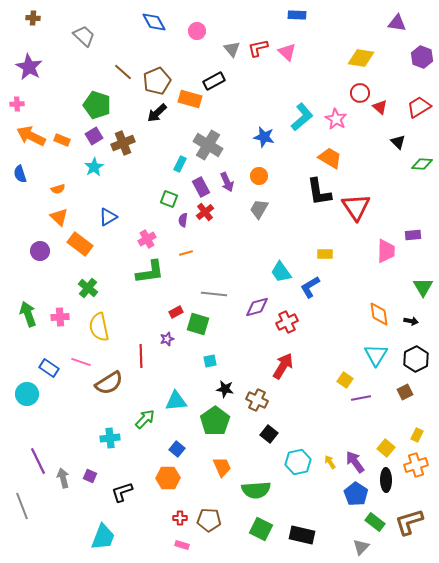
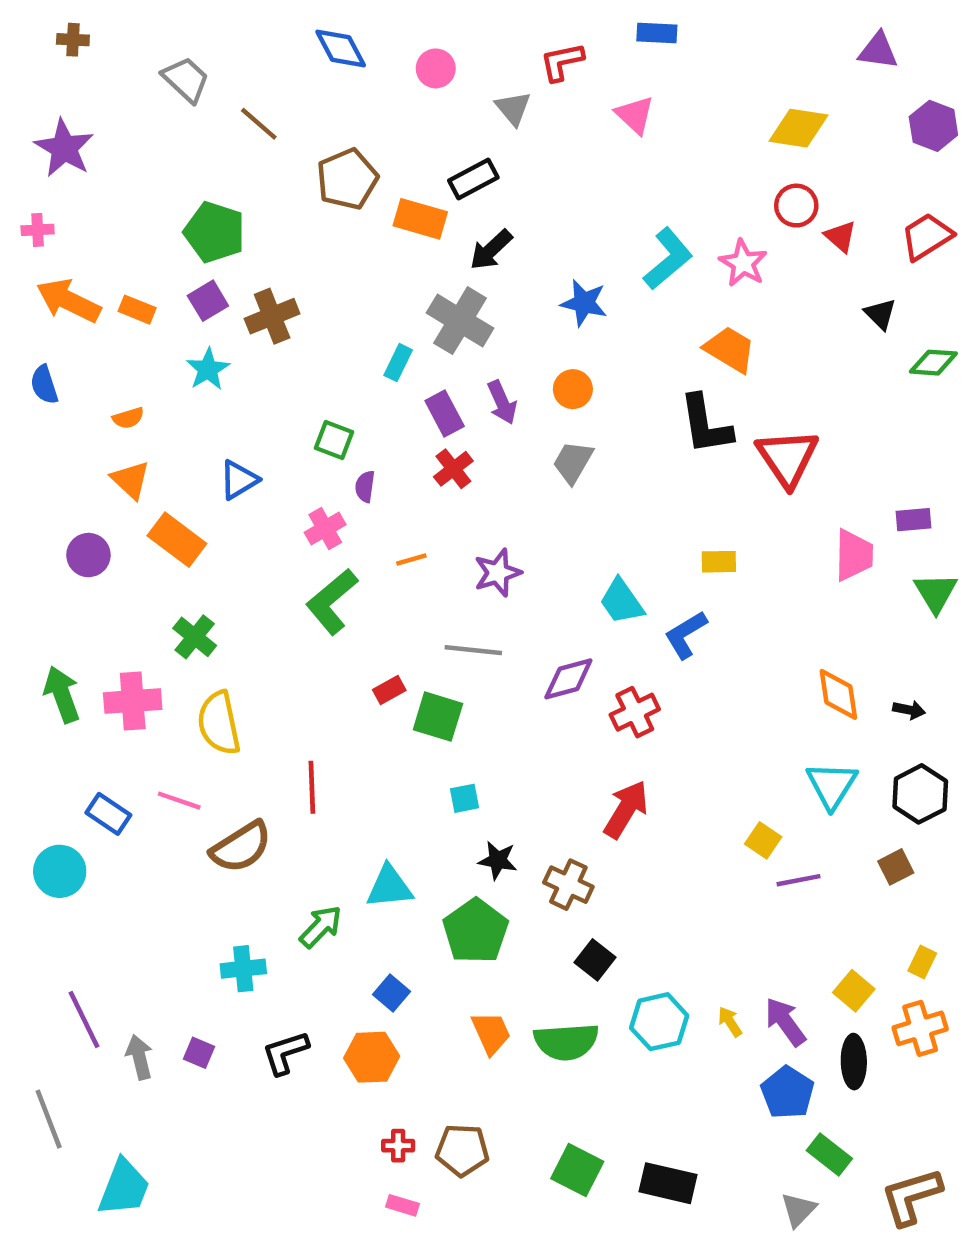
red L-shape: (258, 48) -> (562, 62), moved
brown line: (123, 72) -> (259, 124), moved
black arrow: (157, 113) -> (491, 250), moved
green square: (169, 199) -> (334, 440), moved
purple semicircle: (183, 220) -> (365, 486), moved
green L-shape: (150, 272) -> (332, 601), turned 148
green triangle: (423, 287) -> (936, 593), moved
pink cross: (60, 317) -> (133, 701), size x1.4
purple star: (167, 339) -> (498, 573), moved, size x1.5
green semicircle: (256, 490) -> (566, 1042), moved
black L-shape: (122, 492) -> (285, 1053), moved
brown L-shape: (409, 522) -> (911, 1196), moved
cyan trapezoid: (103, 537) -> (124, 1188), moved

